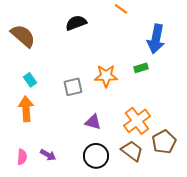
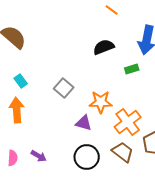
black semicircle: (76, 23) -> (104, 47), moved
orange star: (106, 76) -> (101, 102), moved
gray square: (73, 87) -> (64, 88), turned -36

